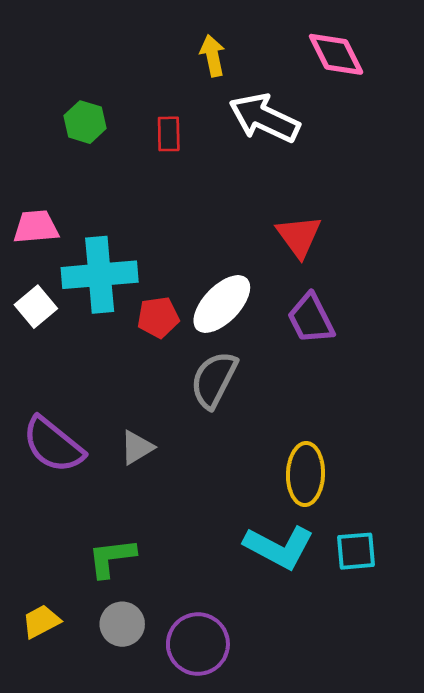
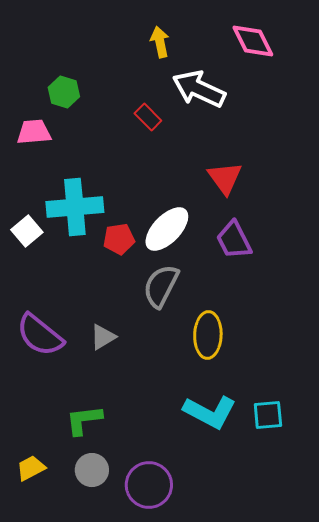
red rectangle: (169, 134) -> (148, 117), moved, turned -44
pink trapezoid: (36, 227) -> (34, 132), moved
yellow ellipse: (305, 474) -> (208, 335), moved

